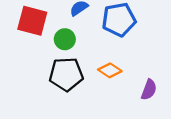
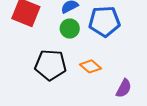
green circle: (65, 39) -> (70, 29), moved

